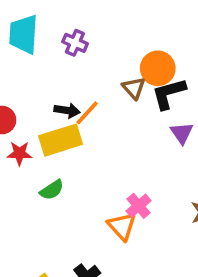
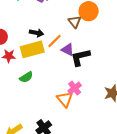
black L-shape: (169, 94) -> (80, 57), moved
orange line: (87, 113) -> (55, 41), moved
purple triangle: (182, 133) -> (68, 50), moved, turned -32

